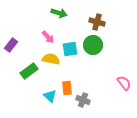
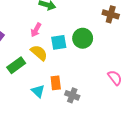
brown cross: (97, 22) -> (111, 14), moved
pink arrow: (48, 37) -> (36, 30), turned 72
yellow semicircle: (51, 59) -> (39, 53), turned 30

